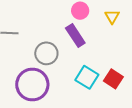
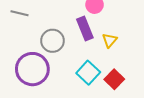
yellow triangle: (112, 17) -> (110, 40), moved

